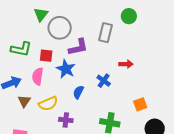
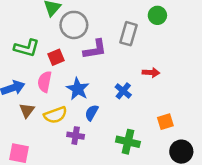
red square: (46, 56) -> (56, 57), turned -32
blue star: (66, 69) -> (78, 89), moved
blue semicircle: (78, 92) -> (92, 113), moved

